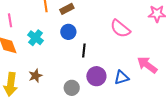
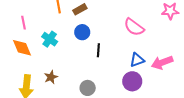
pink arrow: (147, 65) -> (162, 62), turned -55
purple circle: (96, 76) -> (132, 81), moved
blue triangle: (121, 78) -> (137, 60), moved

